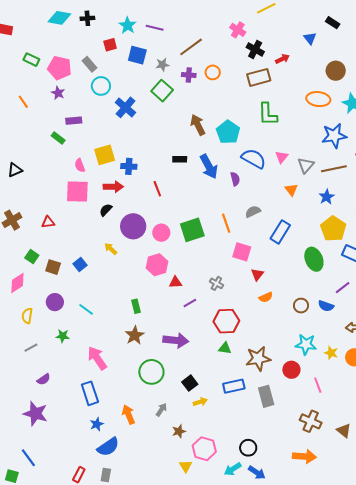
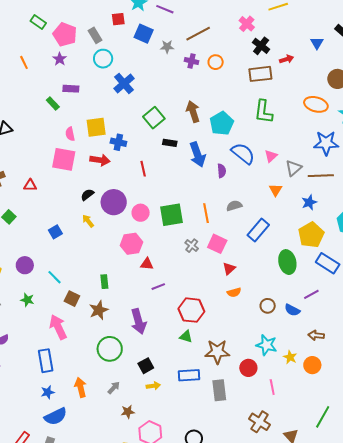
green square: (162, 91) -> (154, 118), moved
black semicircle: (106, 210) -> (87, 195), moved
brown square: (53, 267) -> (72, 299), moved
gray cross: (216, 283) -> (192, 246), moved
purple arrow: (176, 340) -> (139, 321), turned 60

